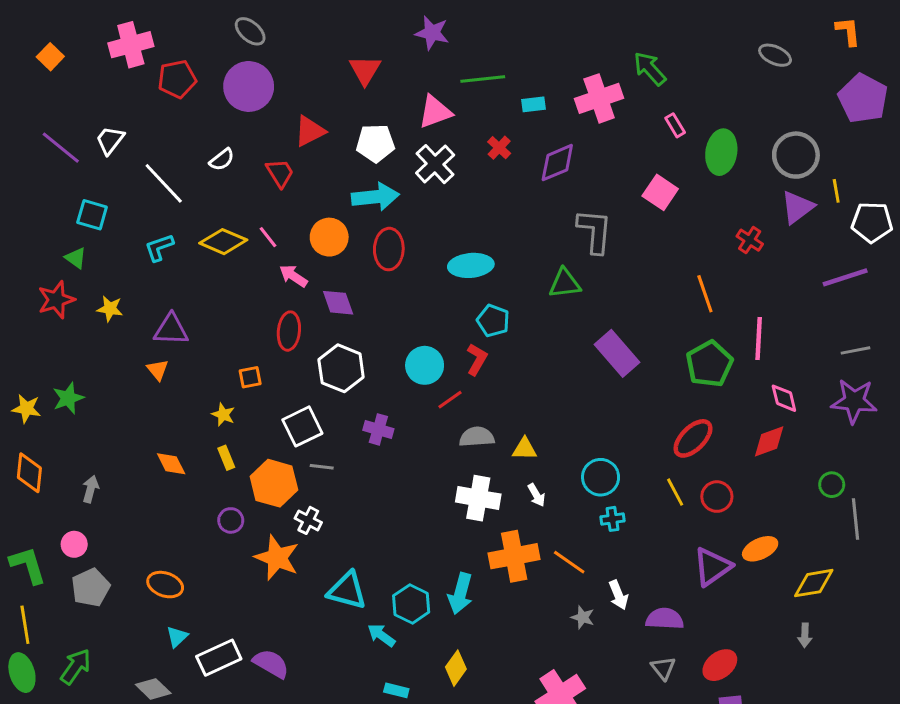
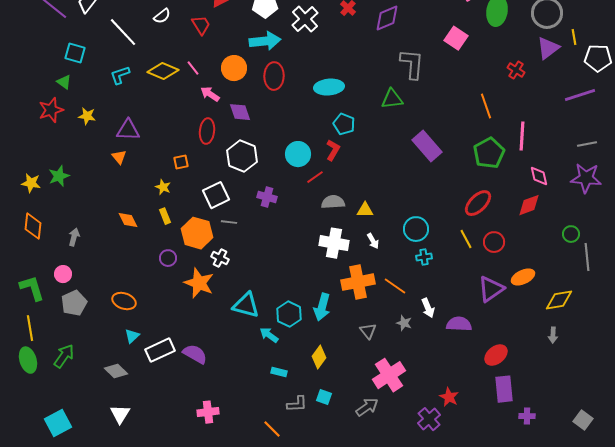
gray triangle: (663, 668) -> (368, 331), moved

